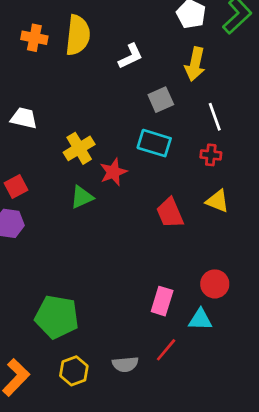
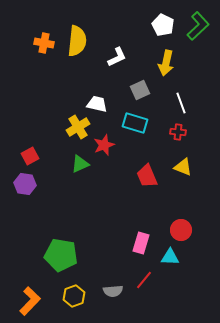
white trapezoid: (24, 118) -> (97, 104), moved

